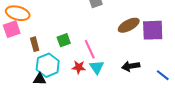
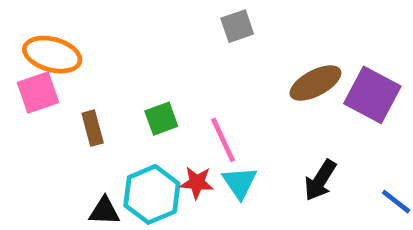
purple square: (153, 30) -> (372, 95), turned 30
cyan hexagon: (48, 65) -> (152, 194), moved
black arrow: (131, 66) -> (320, 180), turned -48

